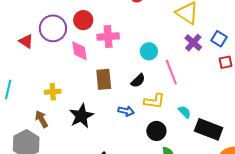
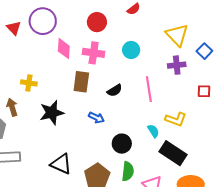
red circle: (83, 20) -> (97, 22), moved
pink cross: (108, 37) -> (94, 53), moved
blue square: (219, 39) -> (204, 51), moved
purple cross: (193, 43) -> (177, 65), turned 30
cyan circle: (149, 51) -> (131, 50), moved
yellow L-shape: (154, 101) -> (176, 119), moved

